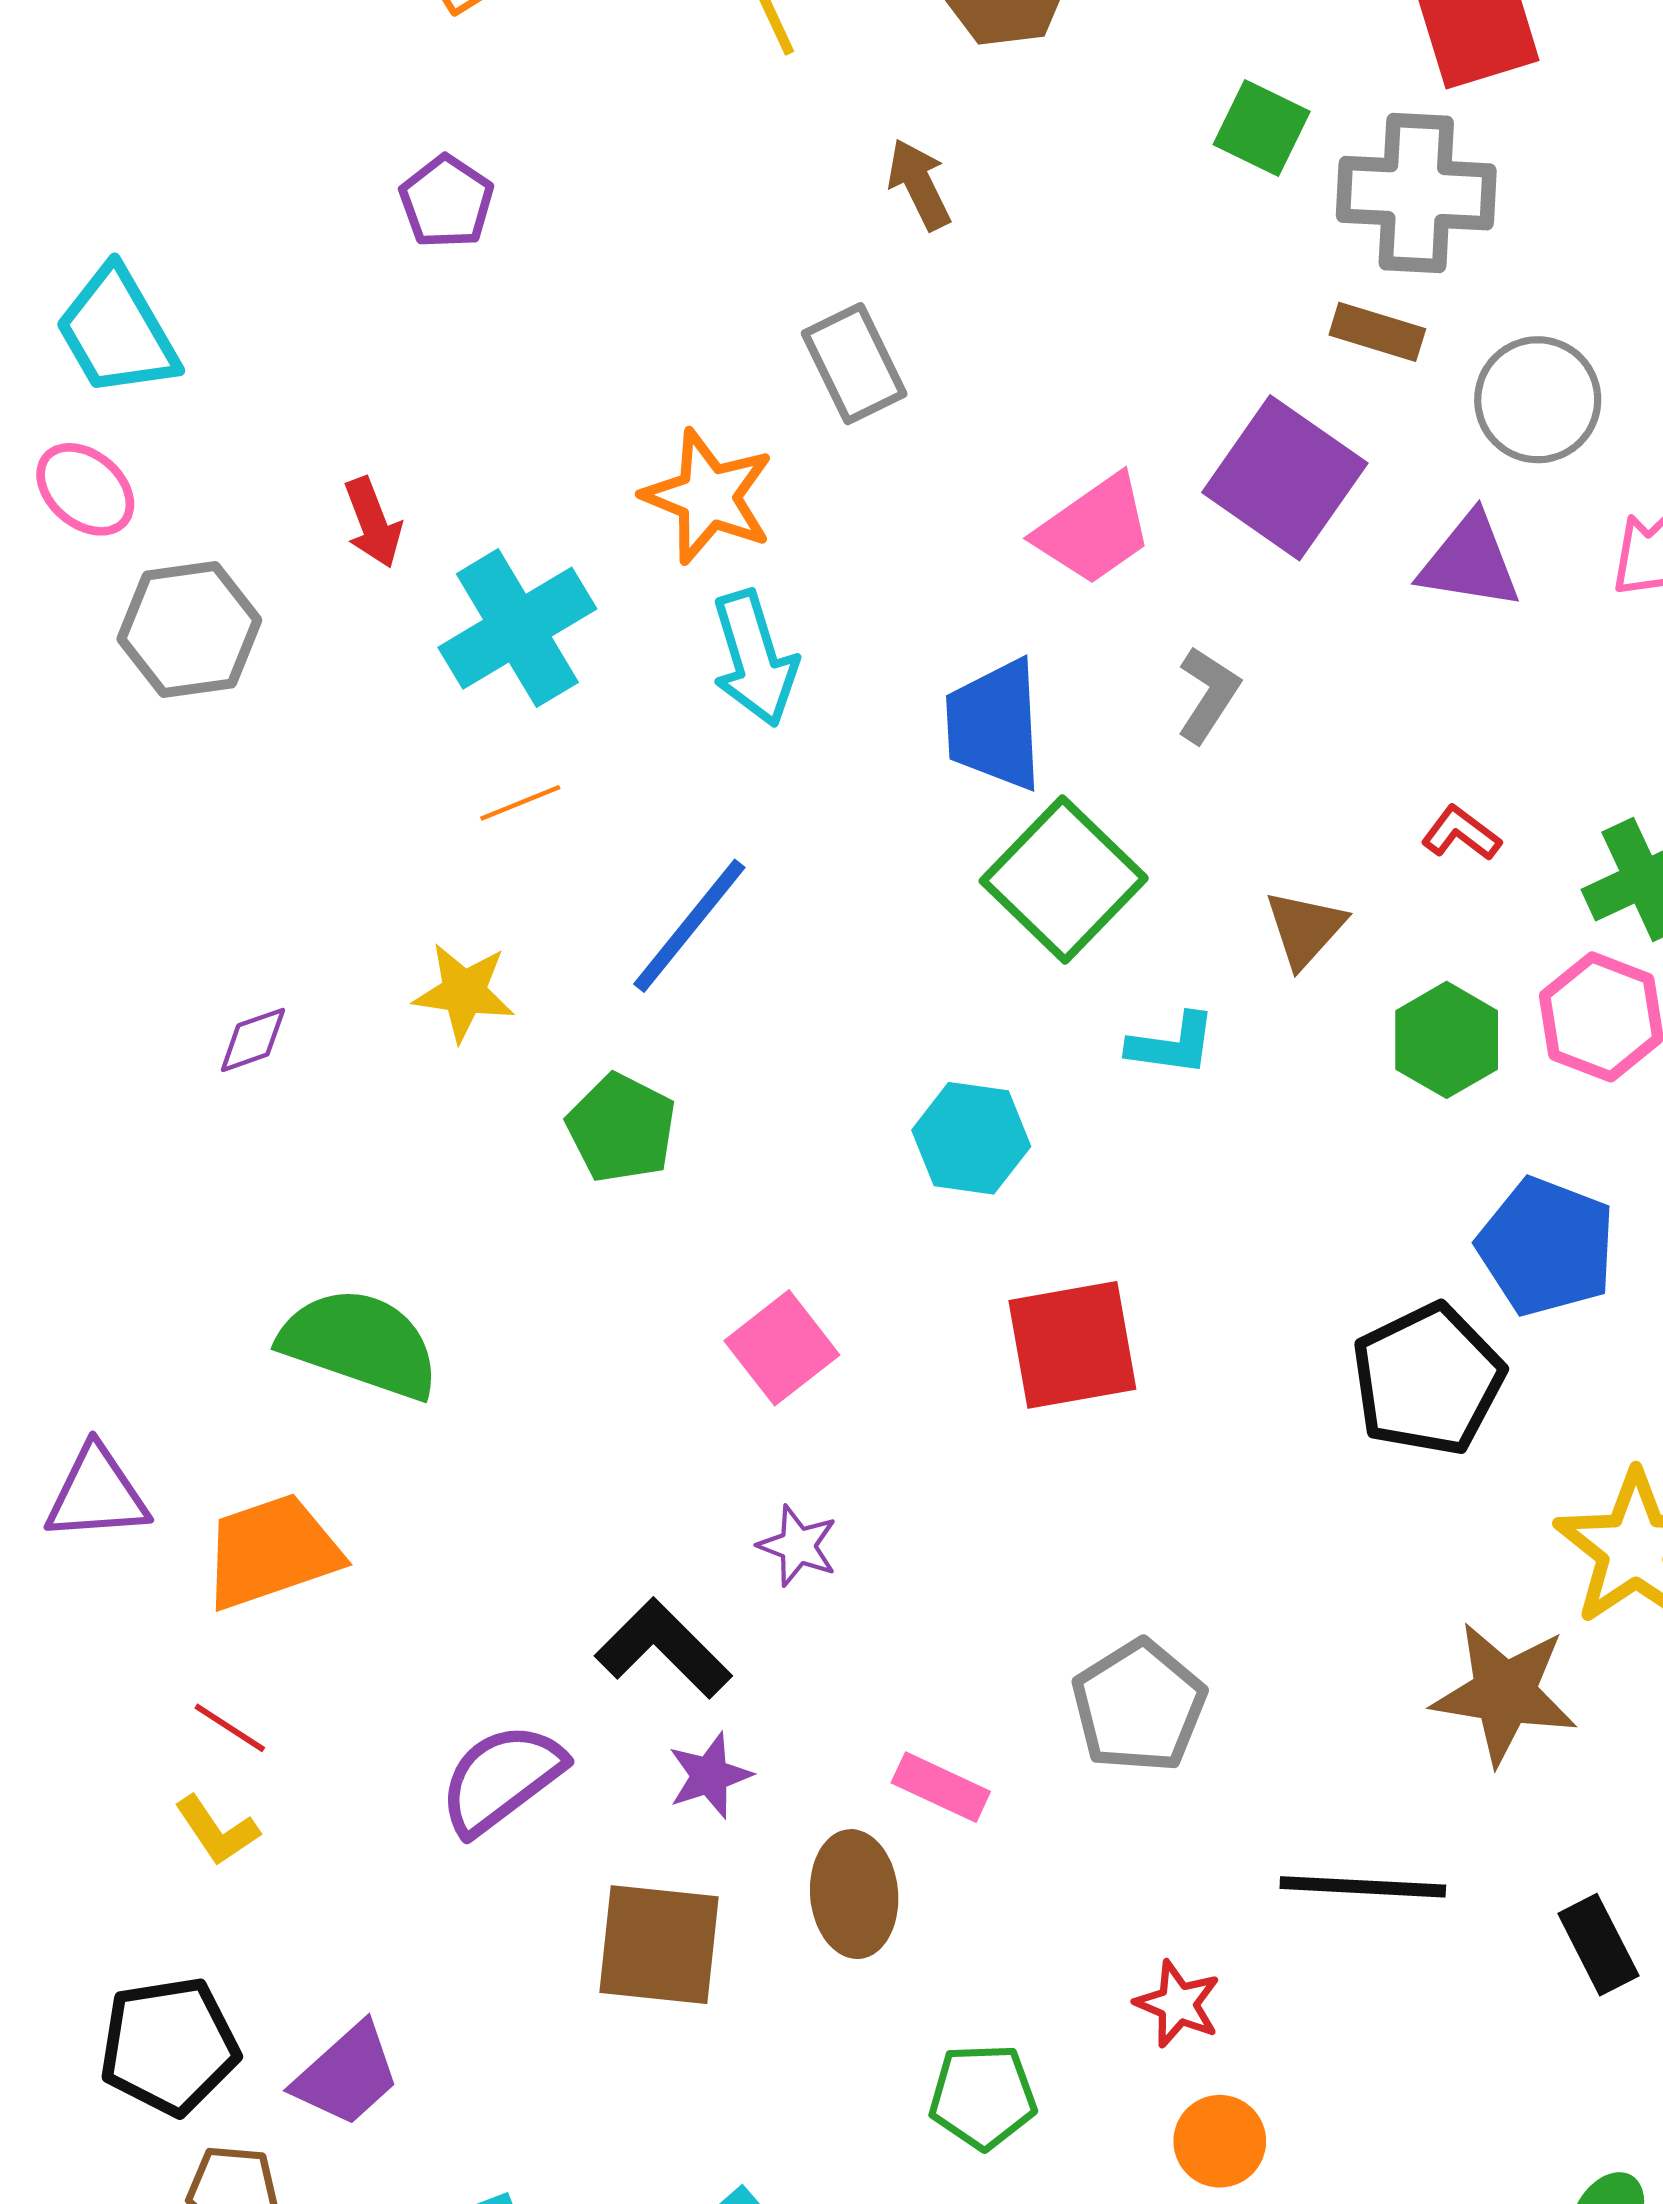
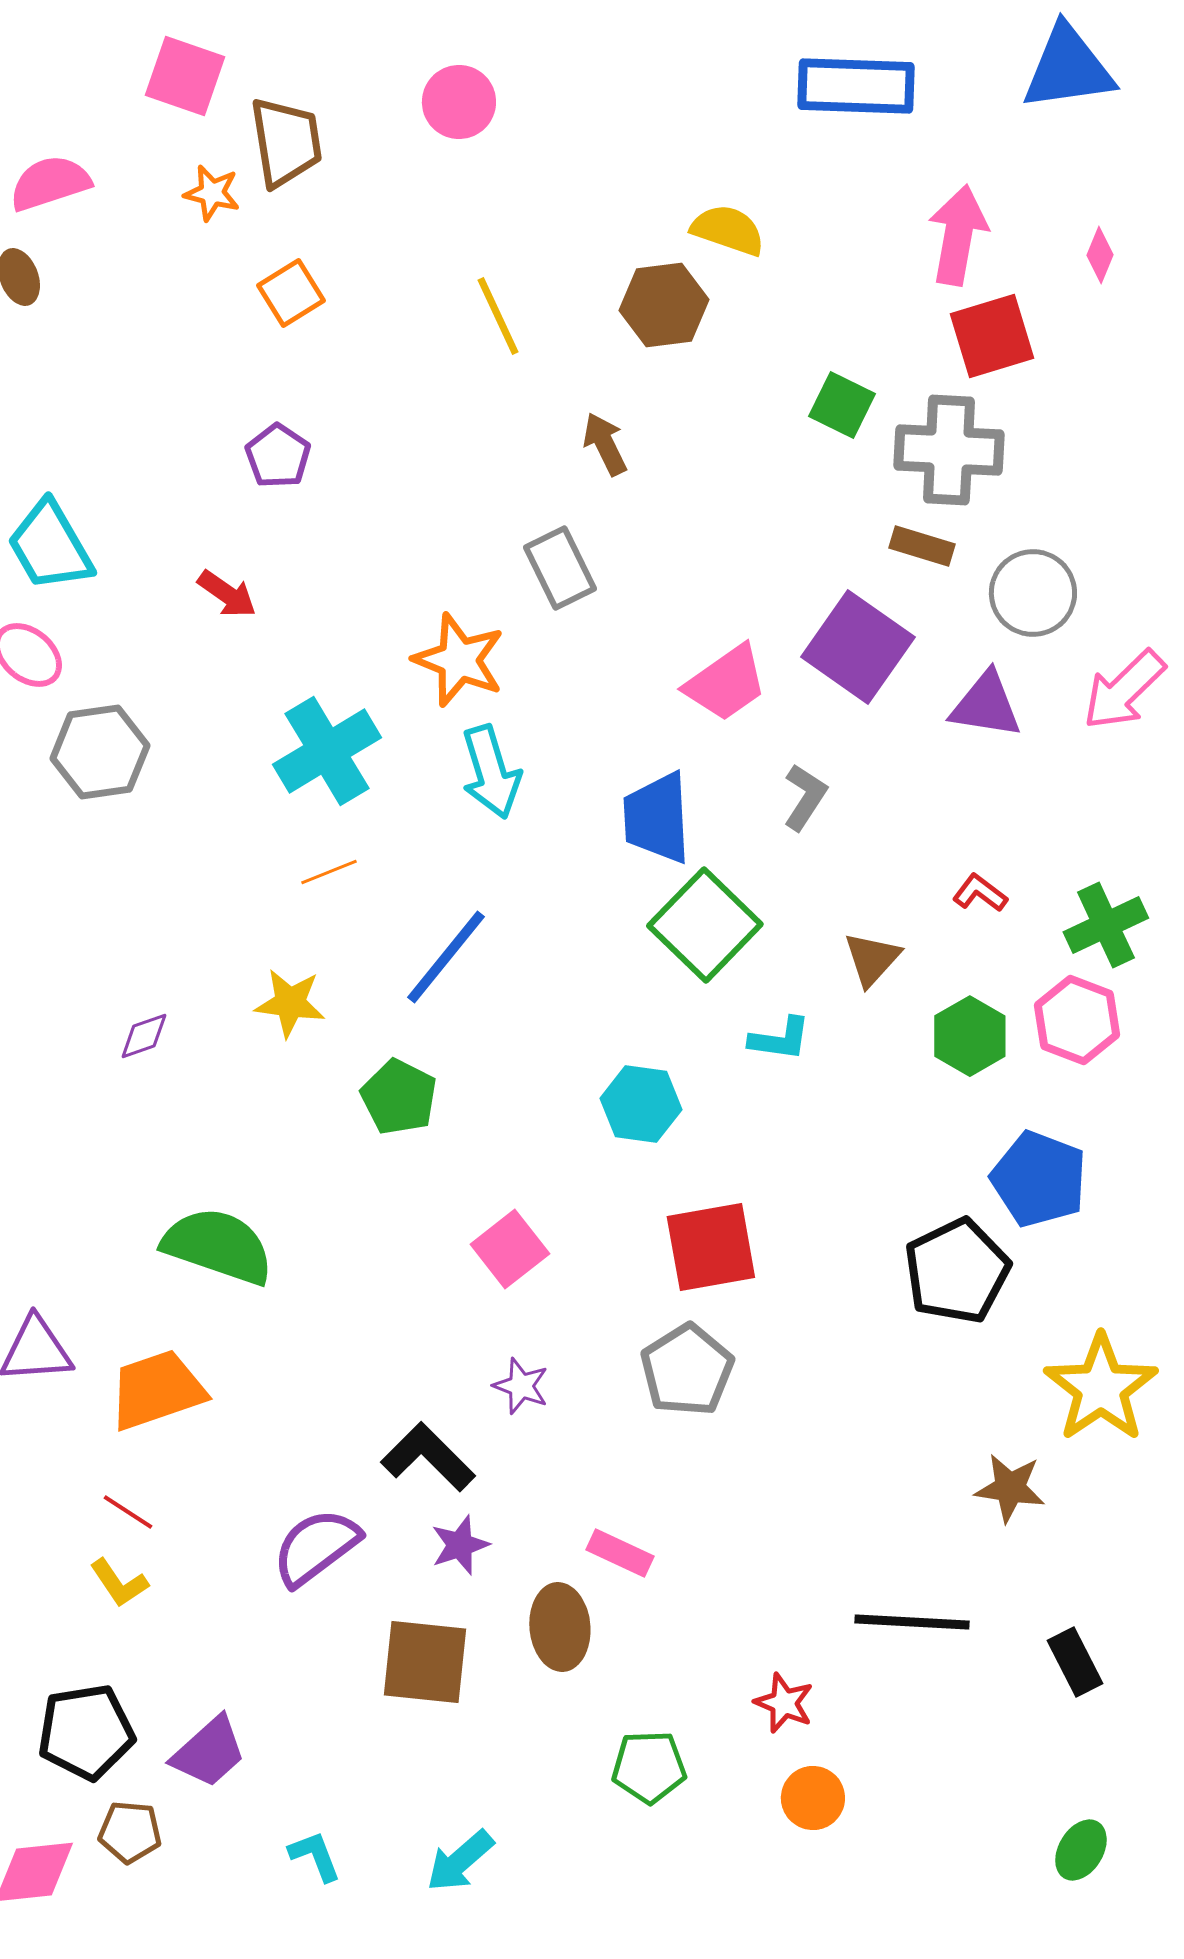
red arrow: (373, 523) -> (227, 594), moved, turned -34
brown star: (1504, 1693) -> (1010, 1488), size x0.7
gray pentagon: (1139, 1706) -> (687, 1370), moved

